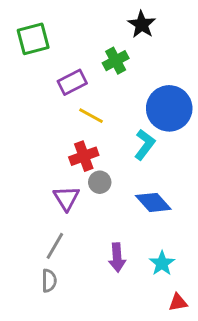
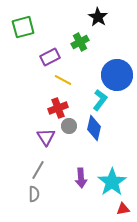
blue diamond: (153, 202) -> (94, 128), moved, turned 55
cyan star: (162, 263) -> (112, 182), size x1.6

